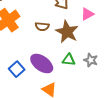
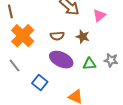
brown star: (67, 32) -> (83, 37), size x0.6
purple ellipse: (42, 64) -> (61, 60), moved

